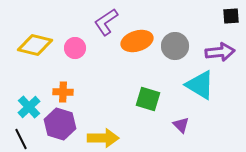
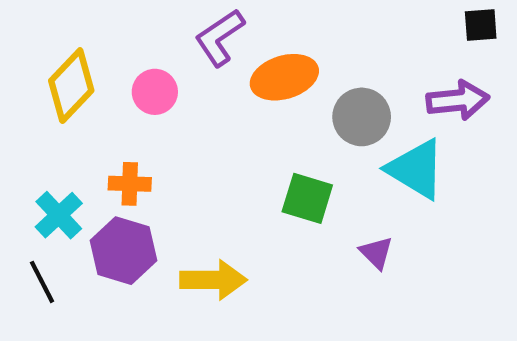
yellow diamond: (35, 45) -> (71, 86), turned -60
gray circle: (175, 46) -> (362, 117), moved

